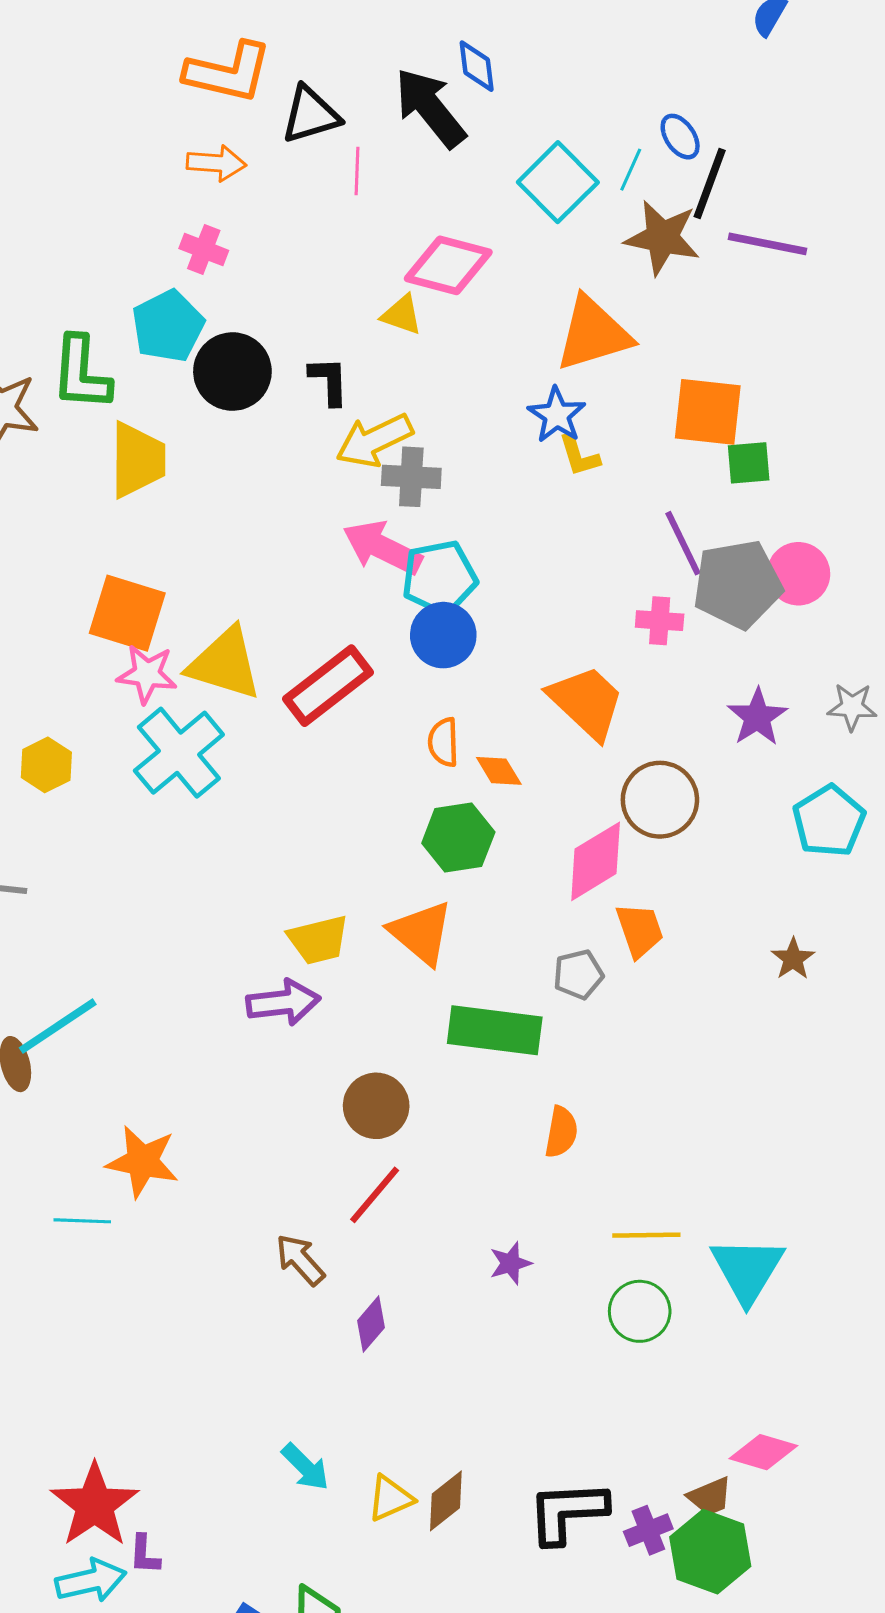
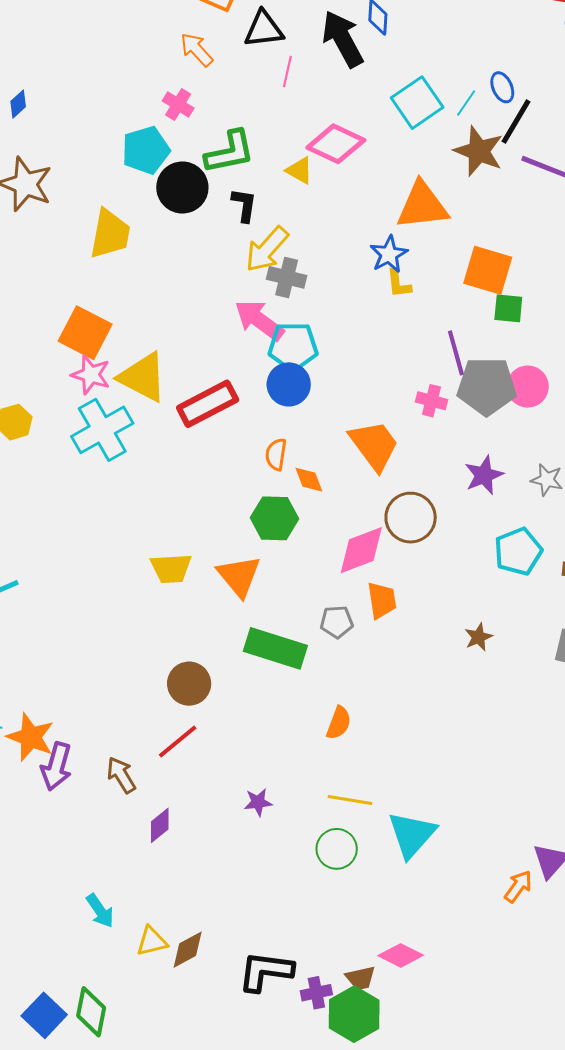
orange arrow: (216, 163) -> (197, 50), turned -147
green L-shape: (81, 373) -> (230, 152), moved, turned -116
yellow arrow: (374, 440) -> (267, 249), turned -33
purple arrow: (283, 1002) -> (56, 766), moved, turned 102
orange semicircle: (561, 1132) -> (339, 723), moved
orange star: (142, 1161) -> (31, 737), moved

